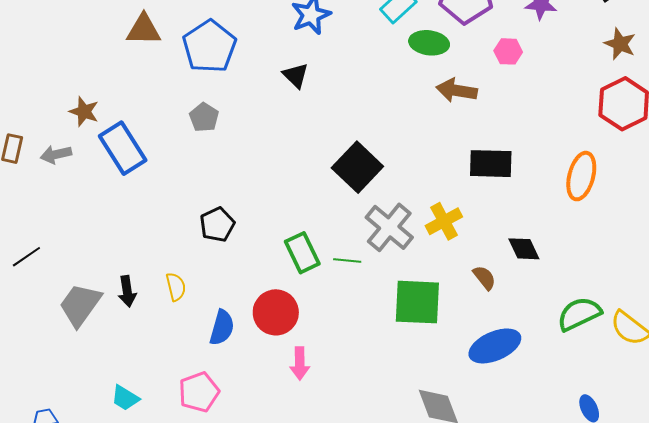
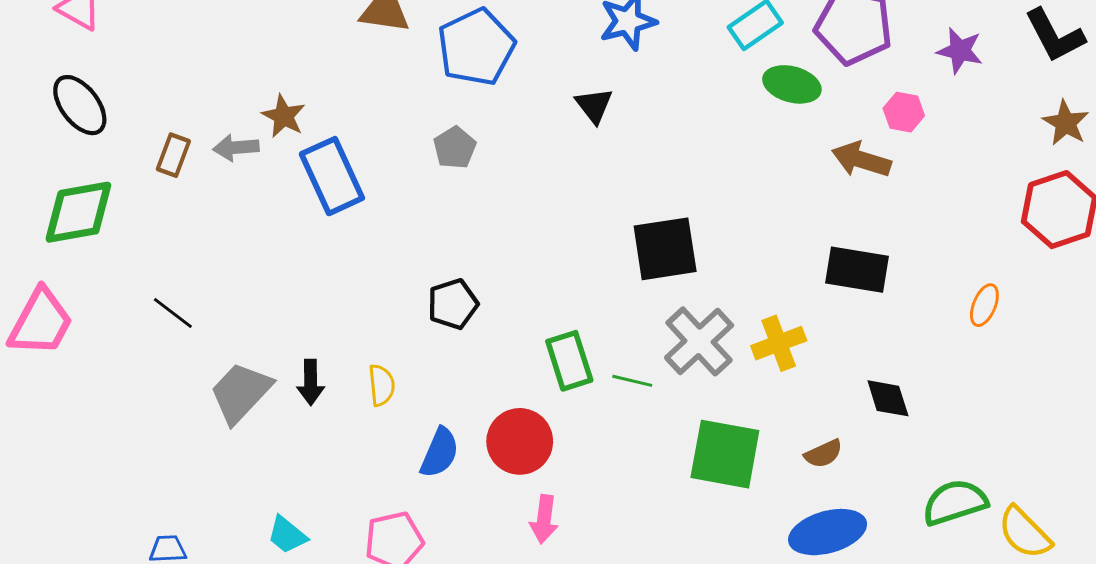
brown arrow: (457, 90) -> (861, 160), moved
gray arrow: (56, 154) -> (236, 148), moved
black square: (357, 167) -> (665, 249), turned 30
orange ellipse: (581, 176) -> (984, 305), size x0.6
black line: (26, 257) -> (173, 313), turned 64
brown semicircle: (484, 278) -> (823, 454), moved, turned 96

